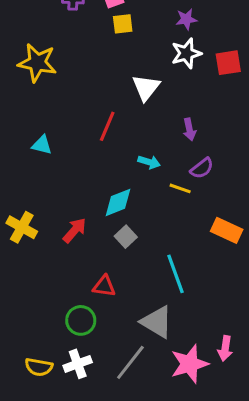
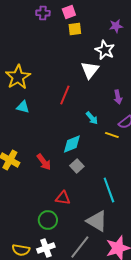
white star: (186, 53) -> (105, 50), moved, turned -30
yellow star: (37, 63) -> (18, 77), moved, turned 30
cyan arrow: (149, 162) -> (92, 118), turned 32
red arrow: (75, 230) -> (44, 162), turned 102

